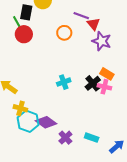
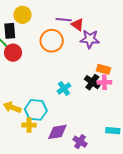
orange circle: (64, 33) -> (52, 41), size x1.5
cyan hexagon: (28, 121) -> (36, 110), moved
purple diamond: (46, 122) -> (57, 132), turned -30
cyan rectangle: (92, 138) -> (113, 131), moved

